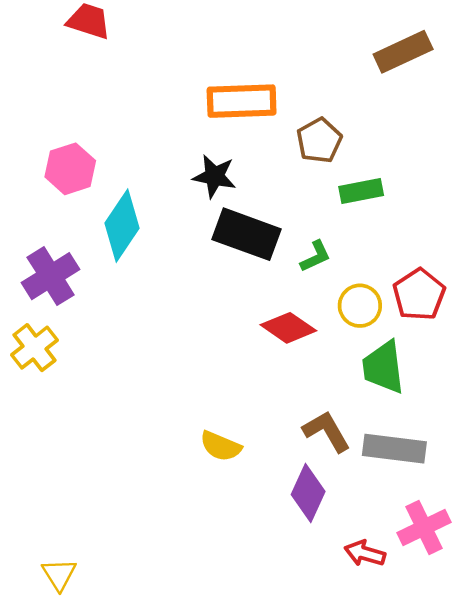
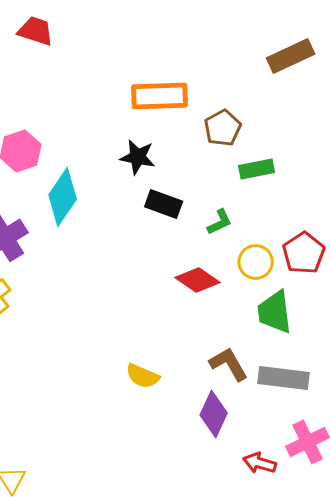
black rectangle: (246, 234) -> (164, 204), size x0.7

